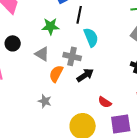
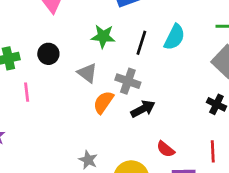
black line: (79, 15) -> (141, 43), moved
cyan semicircle: (91, 37) -> (174, 37), moved, turned 42
gray star: (45, 101) -> (88, 160), moved

